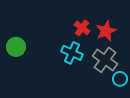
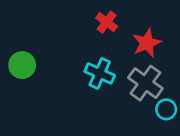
red cross: (82, 28) -> (107, 22), moved

